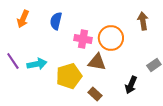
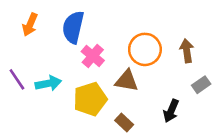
blue semicircle: (56, 21) -> (73, 27), size x1.4
brown arrow: (143, 21) -> (187, 51), moved
pink cross: (83, 39) -> (93, 56), moved, turned 30

